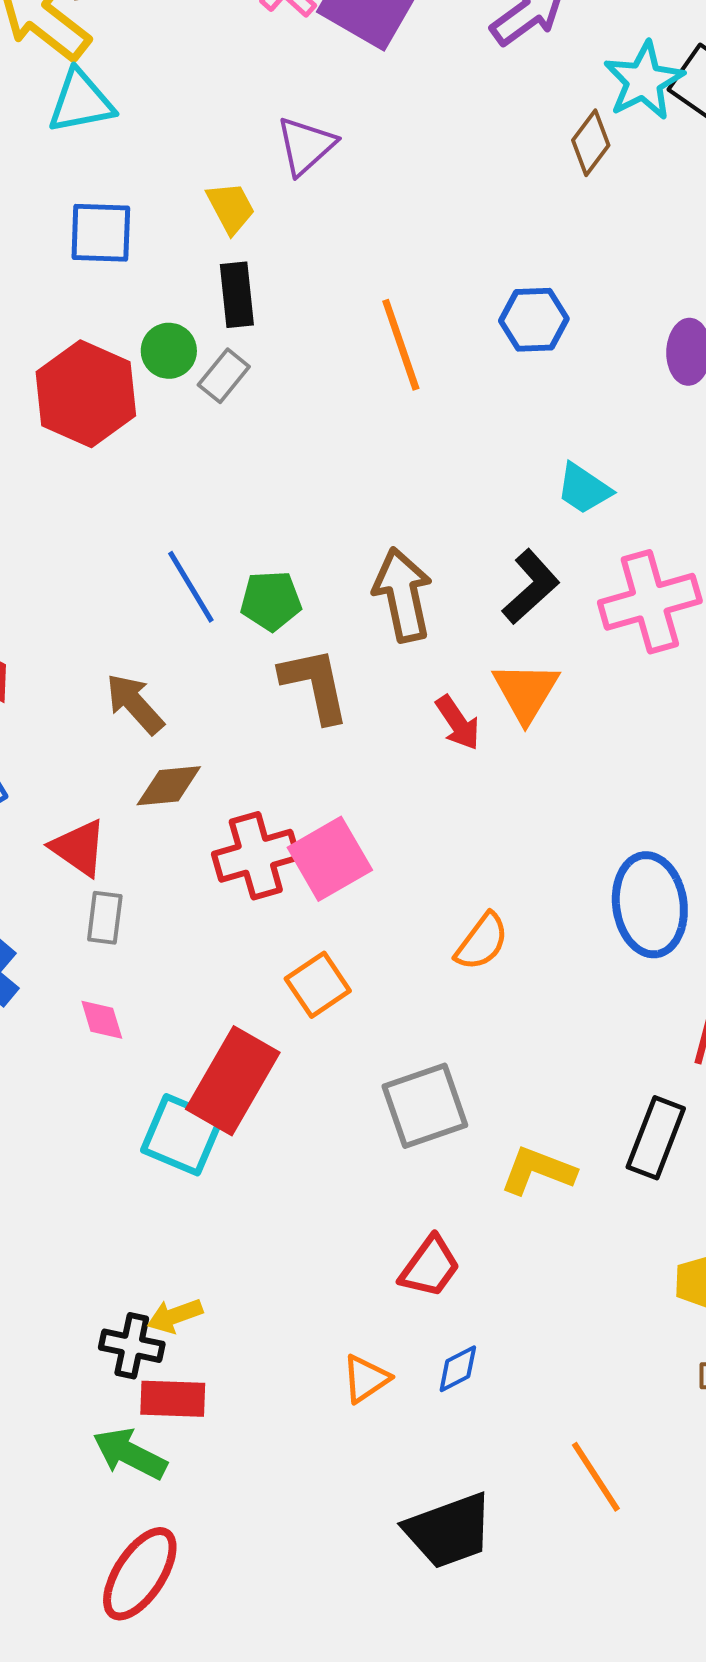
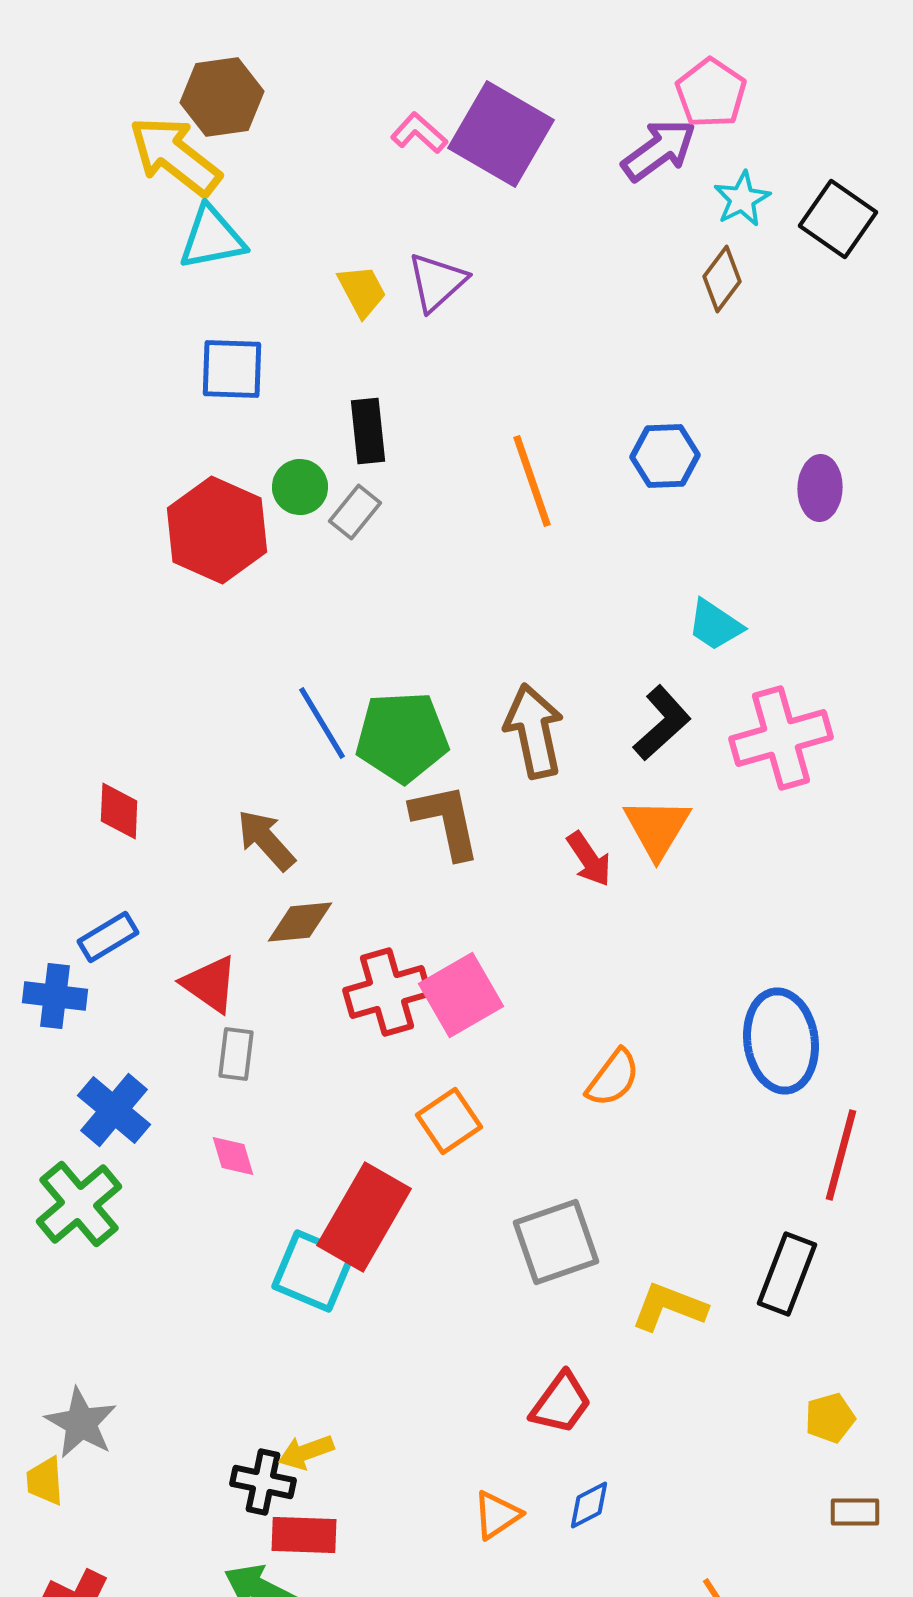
cyan star: (644, 81) -> (742, 199), moved, size x0.7
yellow trapezoid: (231, 208) -> (362, 291), moved
green pentagon: (271, 601) -> (402, 737), size x1.5

